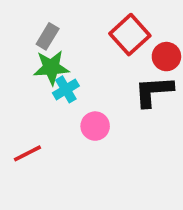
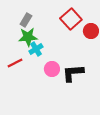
black L-shape: (154, 91) -> (73, 73), moved
red line: (27, 153) -> (15, 63), moved

